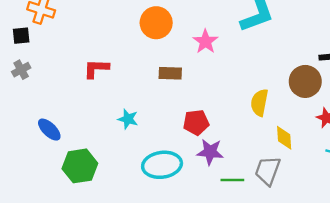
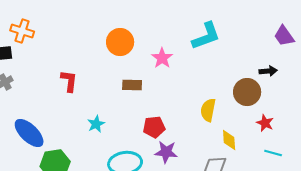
red L-shape: (96, 69) -> (69, 81), turned 95
cyan star: (128, 119) -> (96, 124), turned 30
blue ellipse: (49, 130) -> (29, 133), size x1.5

